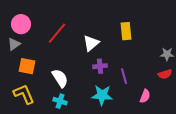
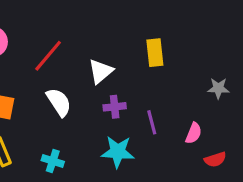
red semicircle: (165, 74) -> (215, 159), moved
white semicircle: (60, 78) -> (59, 102), moved
pink semicircle: (145, 96) -> (194, 133), moved

